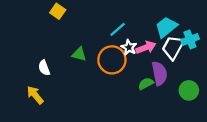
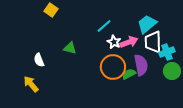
cyan cross: (190, 40) -> (167, 52), moved
white trapezoid: (173, 47) -> (153, 42), turned -30
orange circle: (112, 60) -> (113, 67), moved
green circle: (189, 90) -> (172, 71), moved

